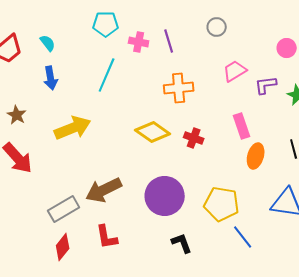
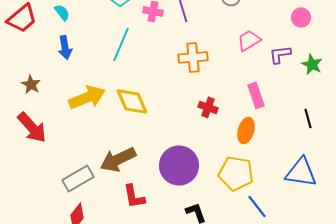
yellow diamond: (153, 132) -> (132, 101), moved, turned 32
orange ellipse: (256, 156) -> (246, 130), moved
red L-shape: (107, 237) -> (134, 196), moved

